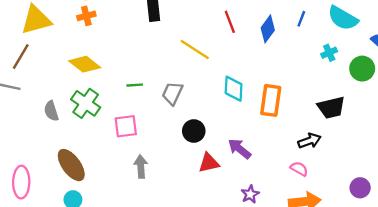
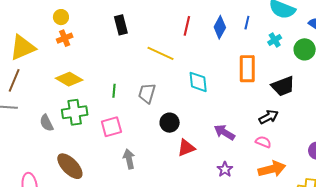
blue line: (301, 19) -> (247, 23), moved
red line: (230, 22) -> (187, 26), turned 42
green line: (135, 85) -> (114, 91), turned -72
orange rectangle: (271, 100) -> (247, 69), moved
green cross: (86, 103) -> (75, 112), turned -35
purple arrow: (240, 149) -> (224, 132), moved

